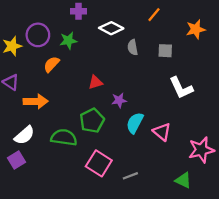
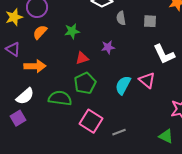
green star: (68, 41) -> (72, 31), moved
orange semicircle: (51, 64) -> (40, 32), moved
red triangle: (95, 82) -> (82, 58), moved
purple star: (119, 100) -> (108, 47), moved
pink triangle: (162, 132) -> (147, 80), moved

